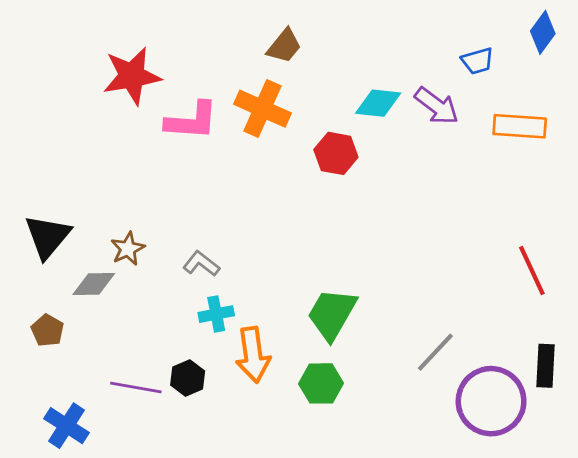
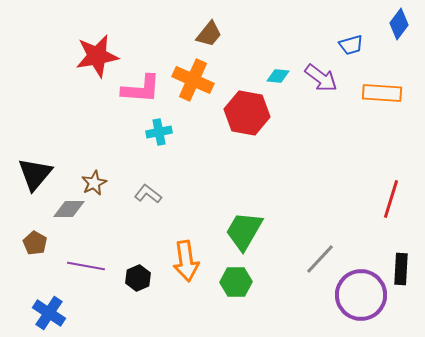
cyan diamond: (378, 103) -> (278, 76), size x0.7
red hexagon: (336, 153) -> (247, 113), size x1.4
red line: (532, 271) -> (391, 199), turned 42
cyan cross: (216, 314) -> (159, 132), moved
purple line: (136, 388) -> (86, 266), moved

